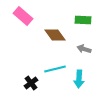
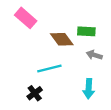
green rectangle: (83, 20) -> (86, 31), moved
cyan line: (55, 69) -> (49, 68), moved

